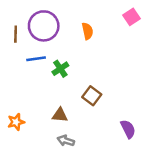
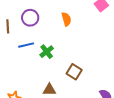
purple circle: (44, 26) -> (30, 18), size x0.7

